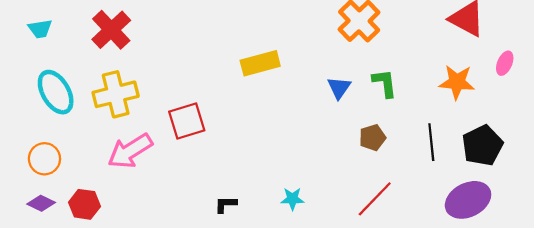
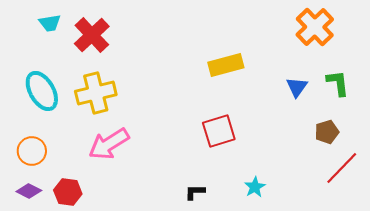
cyan trapezoid: (40, 29) -> (50, 23), moved
red square: (187, 121) -> (219, 131), moved
cyan star: (292, 199) -> (255, 187), turned -30
red line: (375, 199) -> (342, 168), moved

